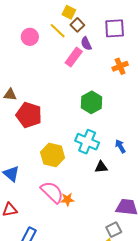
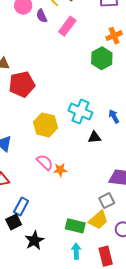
purple semicircle: (86, 44) -> (42, 16), moved
green hexagon: (92, 102) -> (102, 58), moved
red pentagon: (29, 115) -> (22, 84), turned -30
pink semicircle: (52, 192) -> (45, 162), size x0.7

